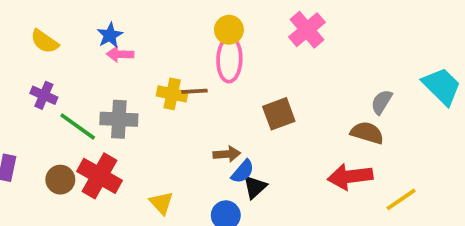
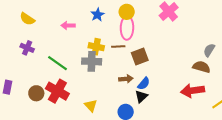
blue star: (110, 35) -> (97, 15), moved
brown line: (194, 91) -> (118, 47), moved
brown square: (279, 114) -> (140, 56), moved
gray cross: (119, 119) -> (92, 61), moved
green line: (78, 127) -> (58, 63), moved
blue semicircle: (243, 171) -> (144, 84), moved

